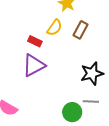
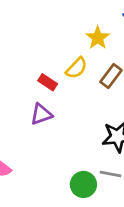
purple triangle: (34, 65) -> (41, 114), size x0.7

